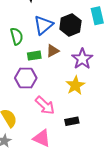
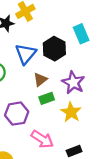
green rectangle: (34, 56) -> (47, 98), moved

